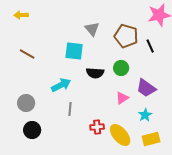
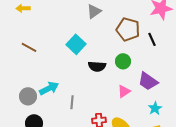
gray triangle: (92, 29) -> (94, 11), moved, turned 35
cyan square: (74, 51) -> (76, 44), turned 36
cyan arrow: (61, 85) -> (49, 88), moved
cyan star: (145, 115) -> (155, 108), moved

